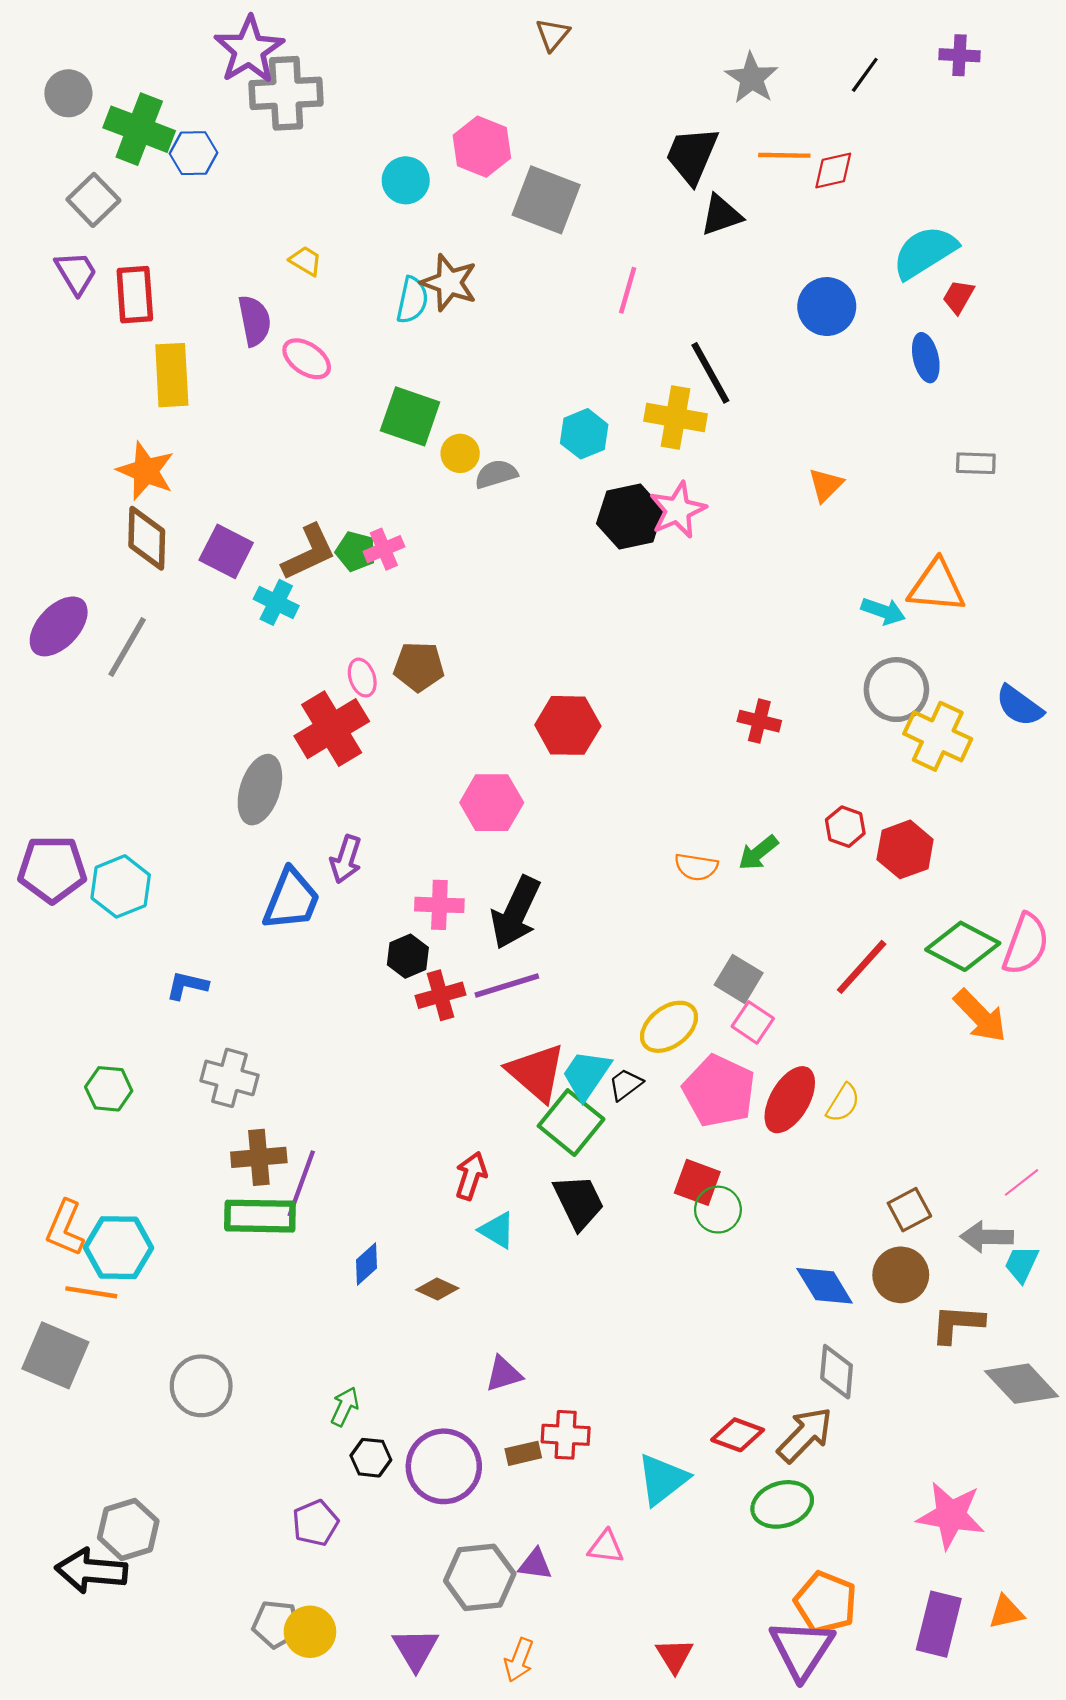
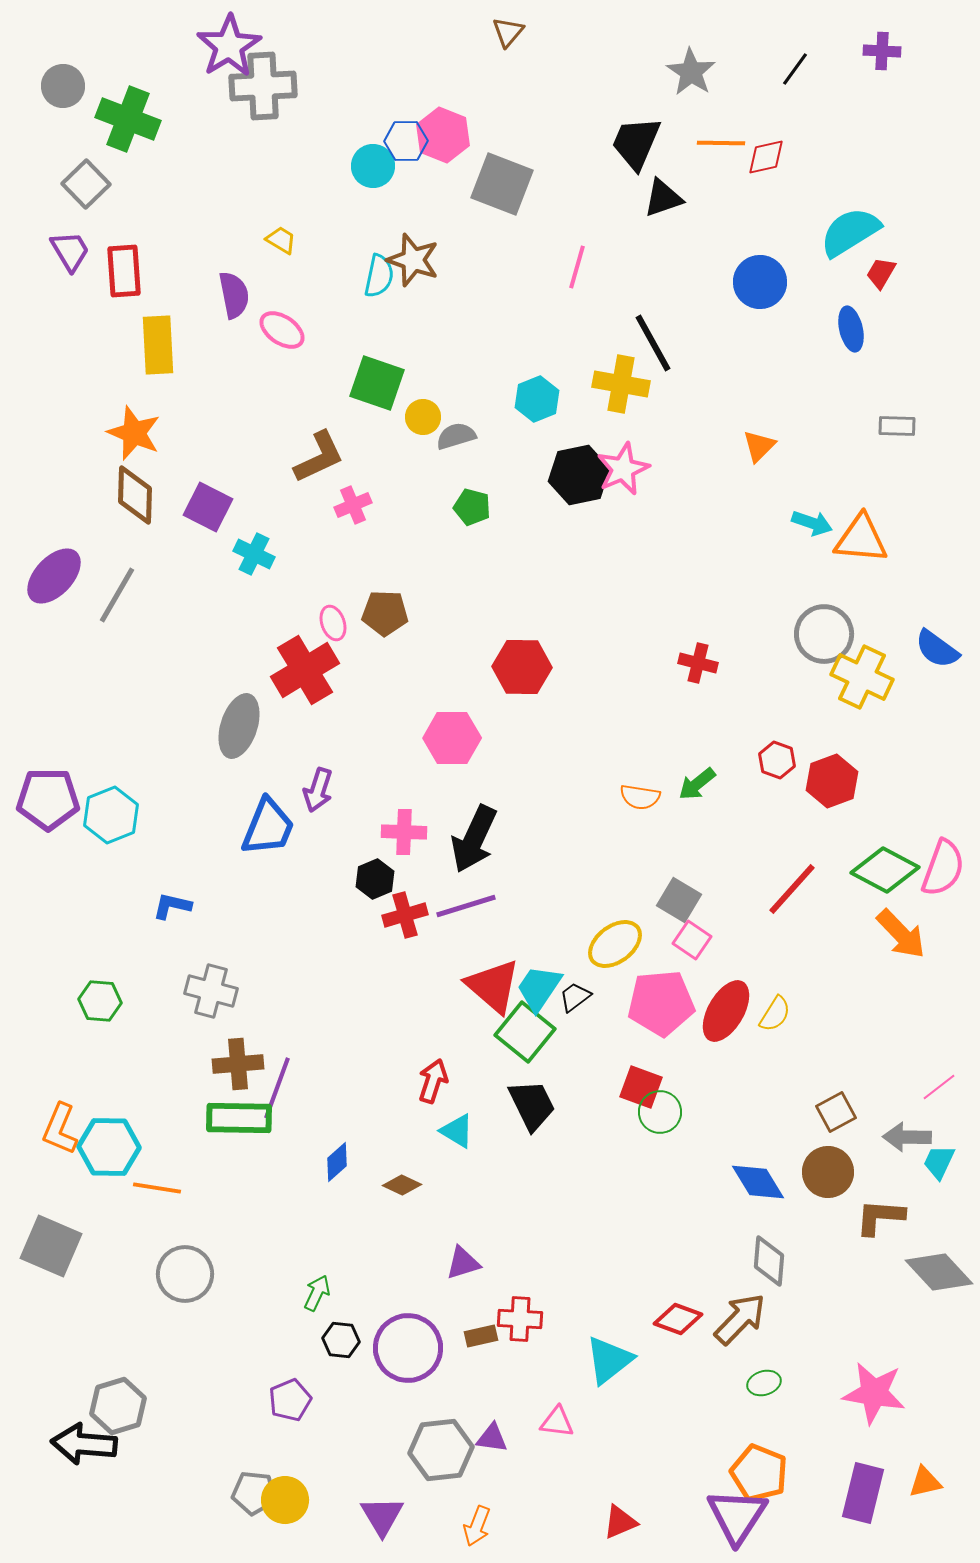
blue hexagon: (194, 153) -> (406, 141), moved
green pentagon: (356, 551) -> (472, 507), moved
brown L-shape: (309, 552) -> (319, 457), moved
cyan arrow: (883, 611) -> (812, 523), moved
pink pentagon: (719, 1091) -> (661, 1003), turned -30
orange line: (91, 1292) -> (157, 1188), moved
green ellipse: (782, 1504) -> (764, 1383), moved, size x0.6
red triangle: (674, 1656) -> (620, 1522), turned 39

